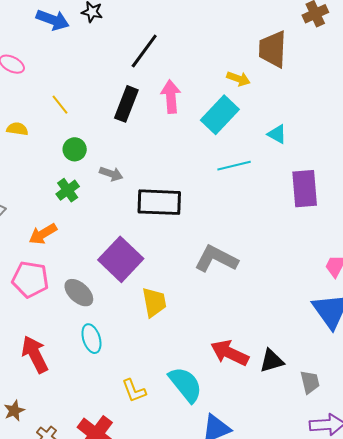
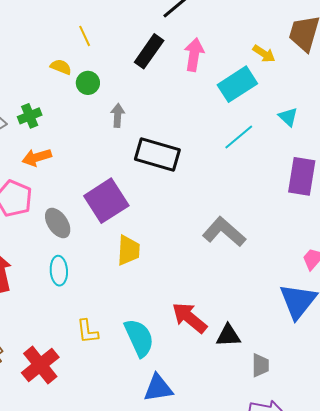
yellow semicircle: (17, 129) -> (61, 67), moved
cyan line: (234, 166) -> (239, 137), turned -40
gray arrow: (111, 174) -> (118, 115), turned -120
green cross: (68, 190) -> (30, 116), moved
gray L-shape: (216, 259) -> (224, 232), moved

